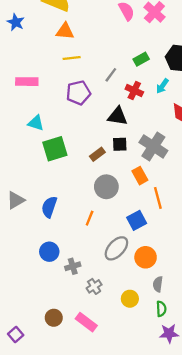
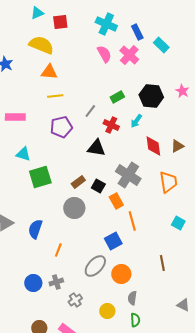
black square: (120, 144) -> (98, 186), moved, turned 32
gray circle: (106, 187) -> (74, 208), moved
orange line: (90, 218) -> (58, 250), moved
blue circle: (49, 252) -> (33, 283), moved

